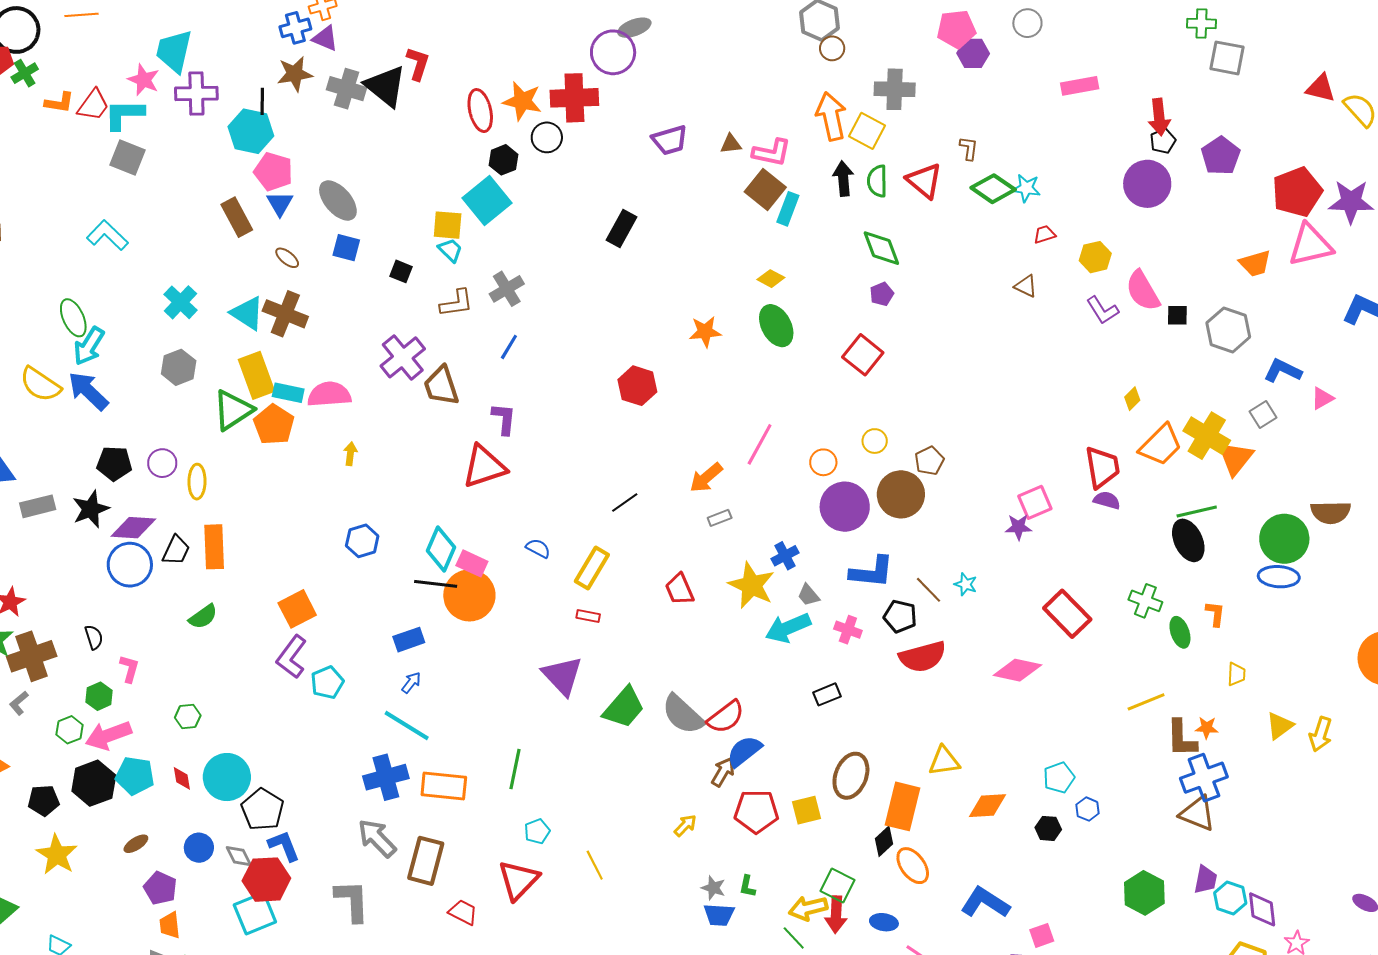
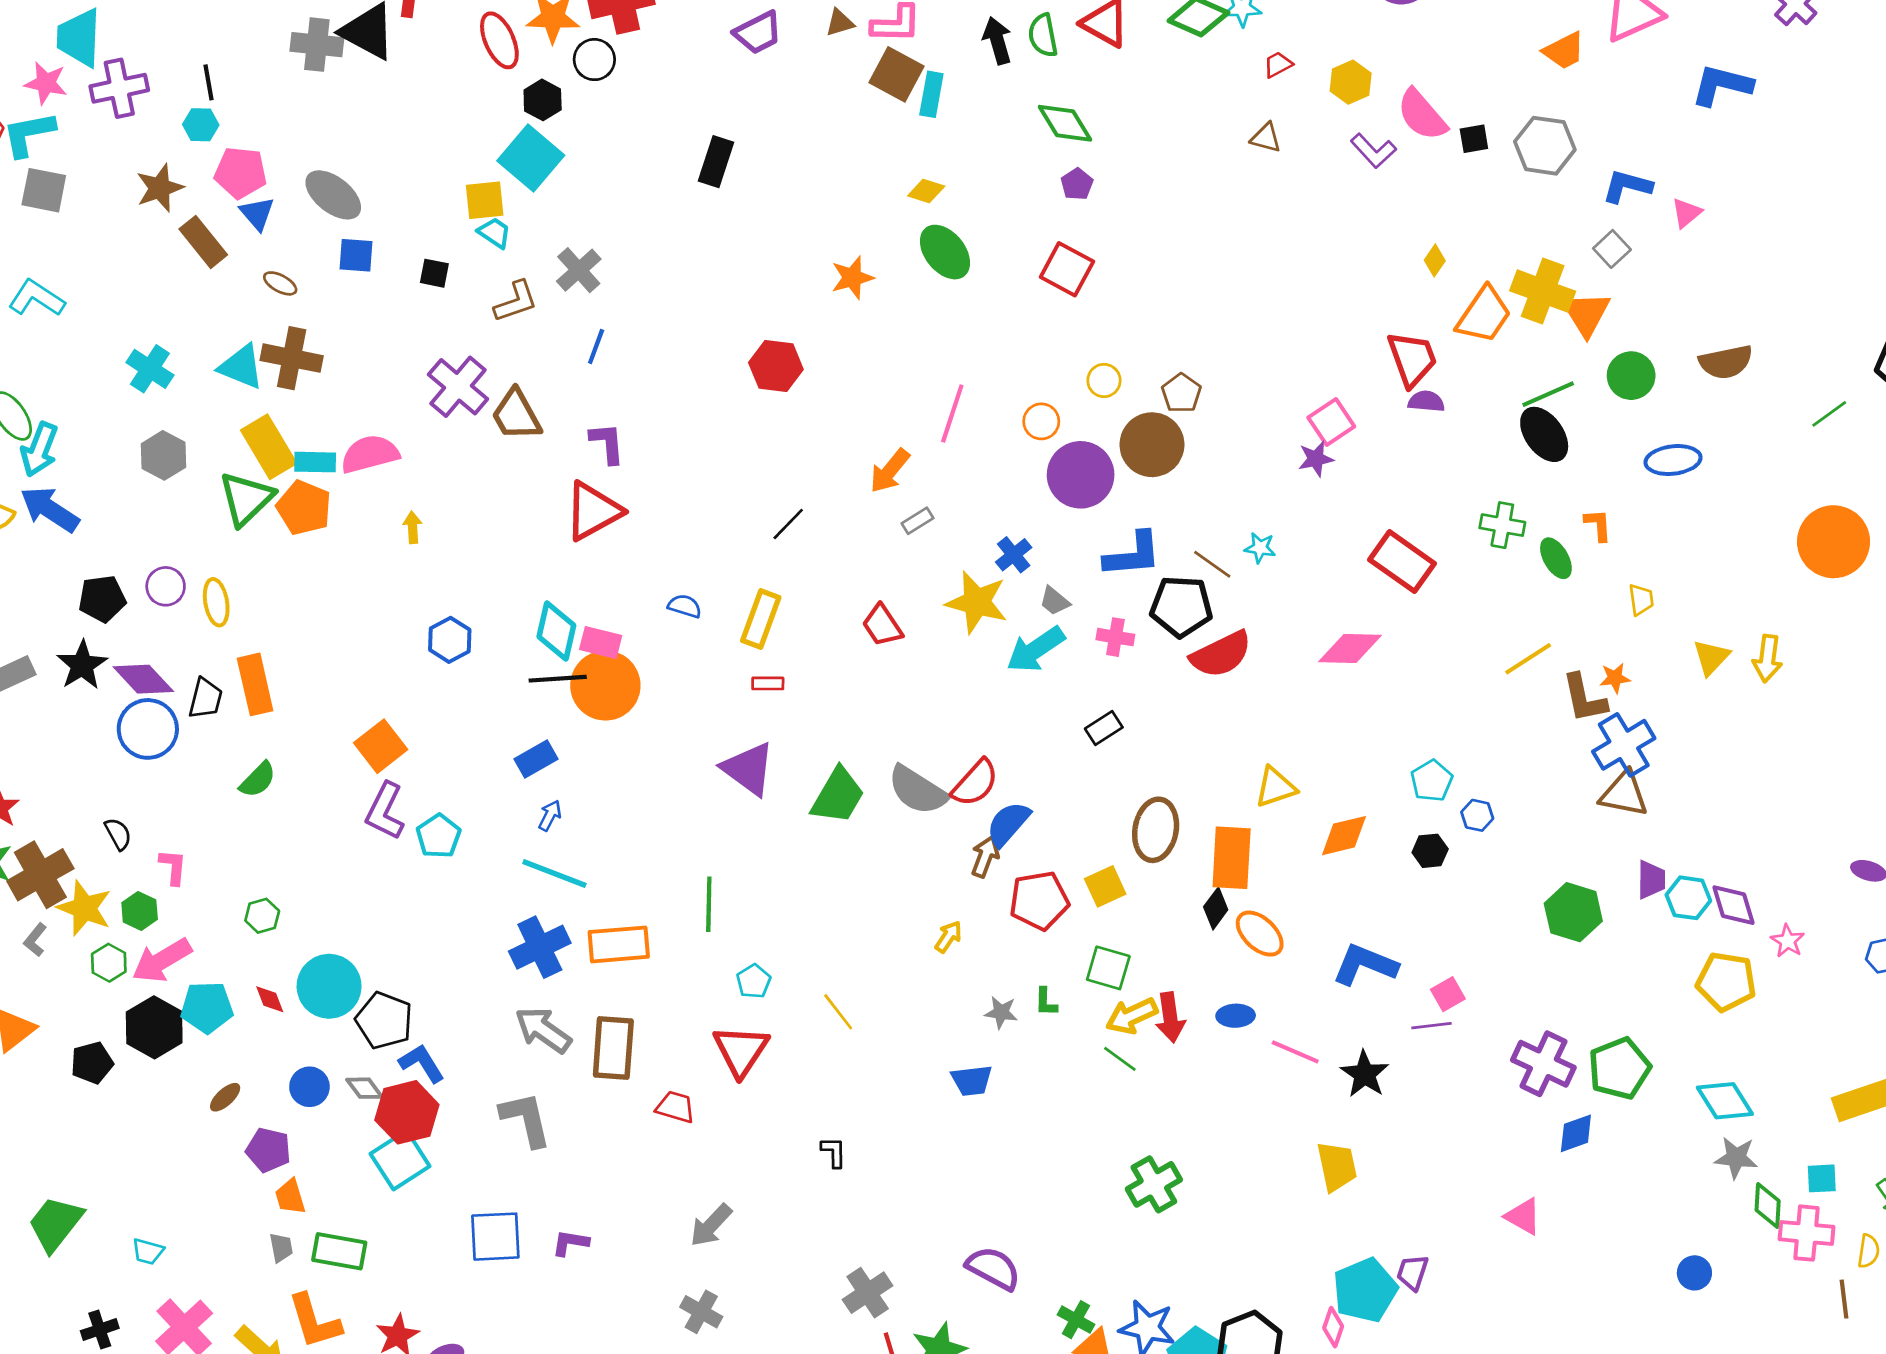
brown star: (295, 74) -> (160, 188), moved
cyan hexagon: (251, 131) -> (201, 125), size x0.6
purple diamond: (133, 528) -> (143, 679), turned 54
green circle: (1284, 539) -> (1631, 376), moved, size x0.7
black pentagon: (900, 616) -> (1181, 607), size x1.4
yellow star: (57, 855) -> (84, 908), moved
green square: (837, 886) -> (1108, 968), moved
blue trapezoid: (719, 915) -> (972, 1080), moved

